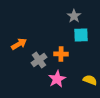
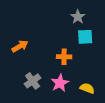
gray cross: (39, 60) -> (33, 81), moved
yellow semicircle: (90, 80) -> (87, 88), moved

